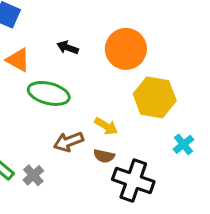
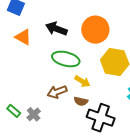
black arrow: (68, 48) -> (56, 29), size x1.5
green ellipse: (49, 93) -> (66, 59), moved

